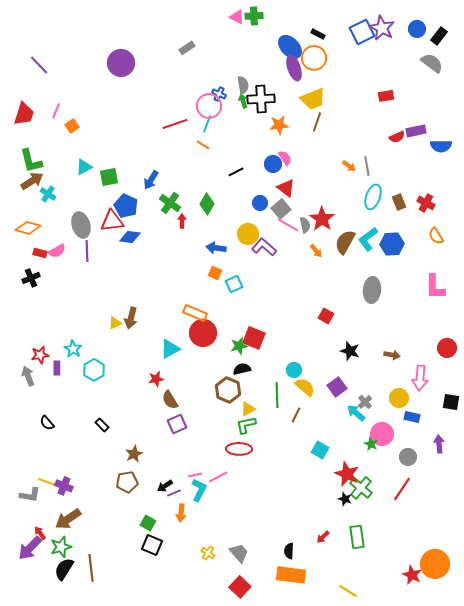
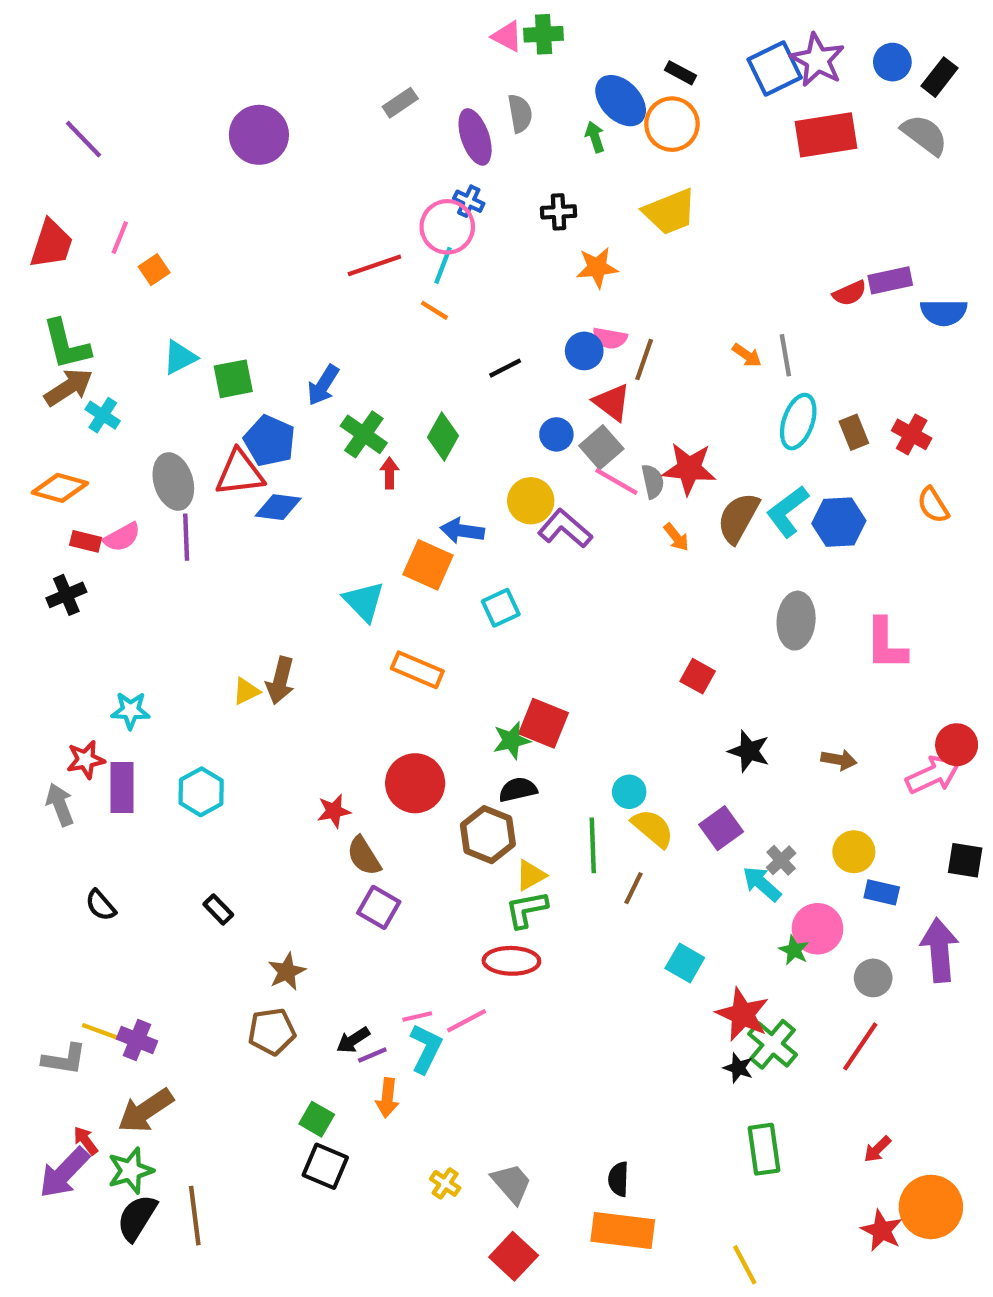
purple ellipse: (294, 68) -> (475, 137), moved
gray semicircle: (243, 85) -> (520, 113), moved
red rectangle: (386, 96) -> (826, 135), moved, size x1.8
black cross: (261, 99) -> (559, 212), size x0.6
green arrow: (243, 101) -> (595, 137), moved
brown line: (317, 122) -> (644, 360), moved
pink semicircle: (285, 158) -> (610, 338), turned 133
red star: (322, 219) -> (689, 469), turned -30
orange square: (215, 273) -> (428, 565), moved, size x1.6
pink L-shape: (435, 287) -> (886, 644), moved
red circle: (203, 333) -> (415, 783), moved
cyan star: (73, 349) -> (131, 710), moved, turned -30
cyan triangle: (170, 349) -> (364, 601), moved, turned -45
purple rectangle: (57, 368) -> (122, 788), size x1.6
pink arrow: (420, 378) -> (933, 775), moved, turned -120
purple square: (177, 424) -> (379, 907), turned -36
purple arrow: (439, 444) -> (939, 950), size x1.6
red arrow: (323, 537) -> (877, 1149), moved
yellow line: (348, 591) -> (745, 1265), turned 30

